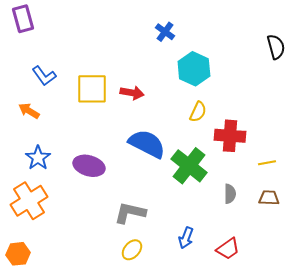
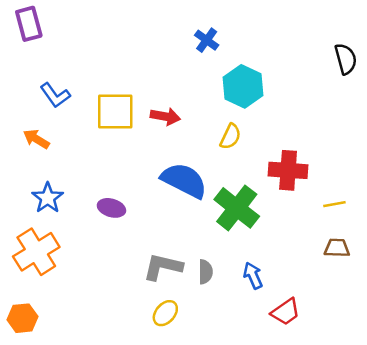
yellow semicircle: (198, 112) -> (230, 137), moved
purple ellipse: (89, 166) -> (111, 208), size x0.7
gray semicircle: (230, 194) -> (205, 272), moved
blue arrow: (186, 238) -> (253, 276), moved, turned 135

